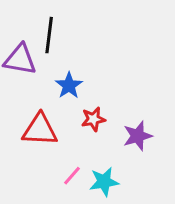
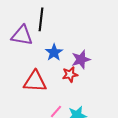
purple star: (138, 136) -> (81, 59), moved

